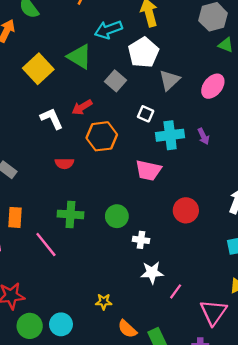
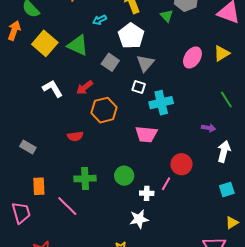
cyan arrow: (108, 30) -> (99, 20), size x0.6
green triangle: (226, 45) -> (167, 16), moved, turned 32
yellow square: (38, 69) -> (45, 43), moved
gray triangle: (169, 80) -> (145, 63), moved
white L-shape: (52, 119) -> (53, 89), moved
purple arrow: (203, 136) -> (209, 128), moved, turned -48
white star: (152, 273) -> (139, 219), moved
pink line: (176, 291) -> (166, 184), moved

